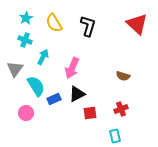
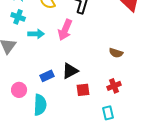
cyan arrow: (43, 57) -> (36, 34), turned 63
pink arrow: (72, 68) -> (65, 30), moved
cyan semicircle: (36, 86) -> (40, 105), moved, turned 35

